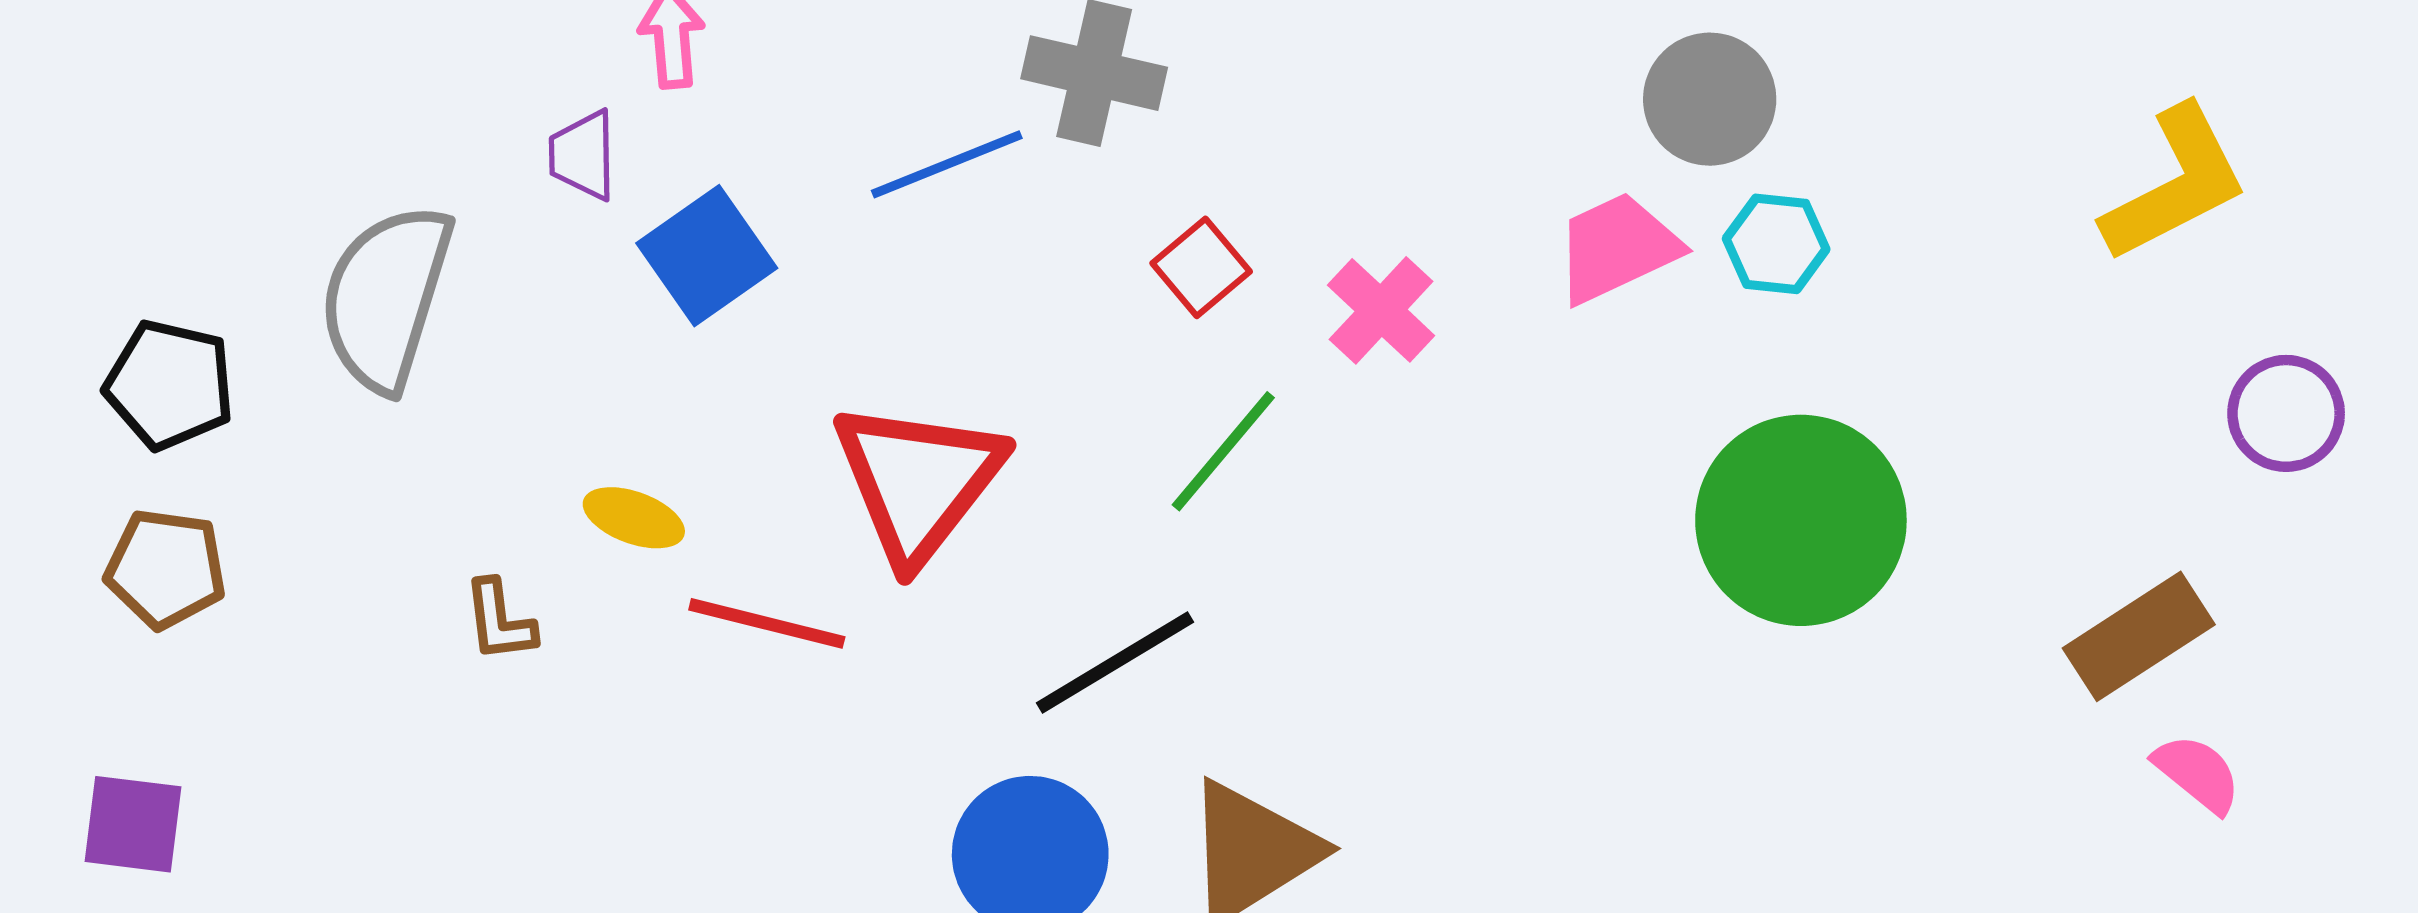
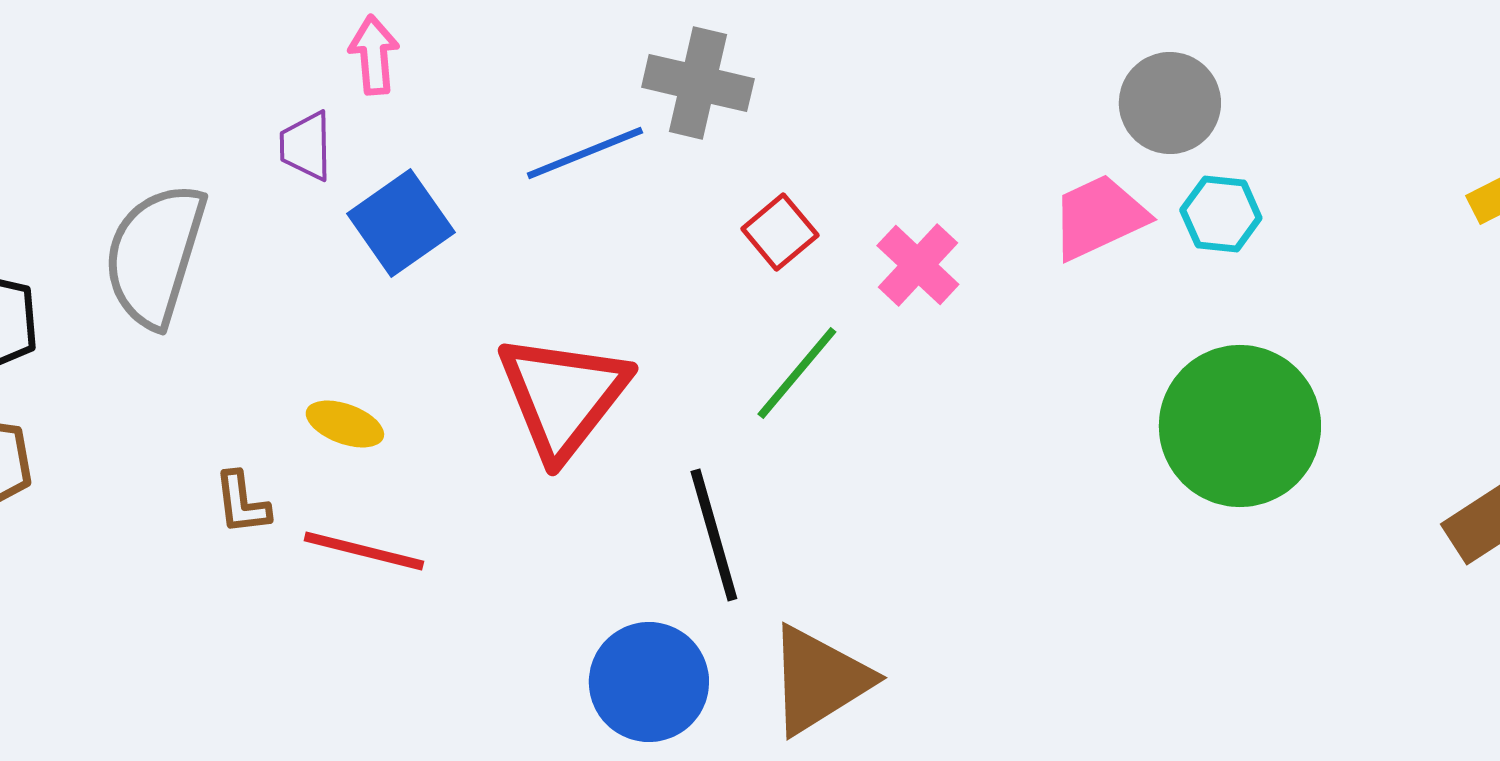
red line: (767, 623) -> (364, 551), moved
black line: (1115, 662) -> (714, 535), turned -75

